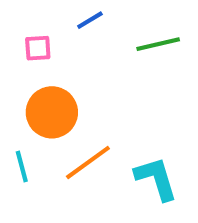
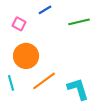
pink square: (38, 48) -> (19, 24), turned 32

